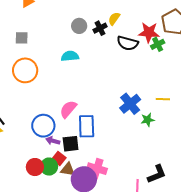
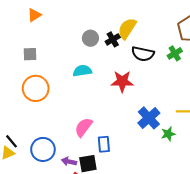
yellow semicircle: (114, 19) -> (127, 29), size x1.5
red star: (149, 32) -> (122, 81), moved
blue circle: (43, 126) -> (43, 149), moved
blue rectangle: (87, 126) -> (104, 144), size x0.7

